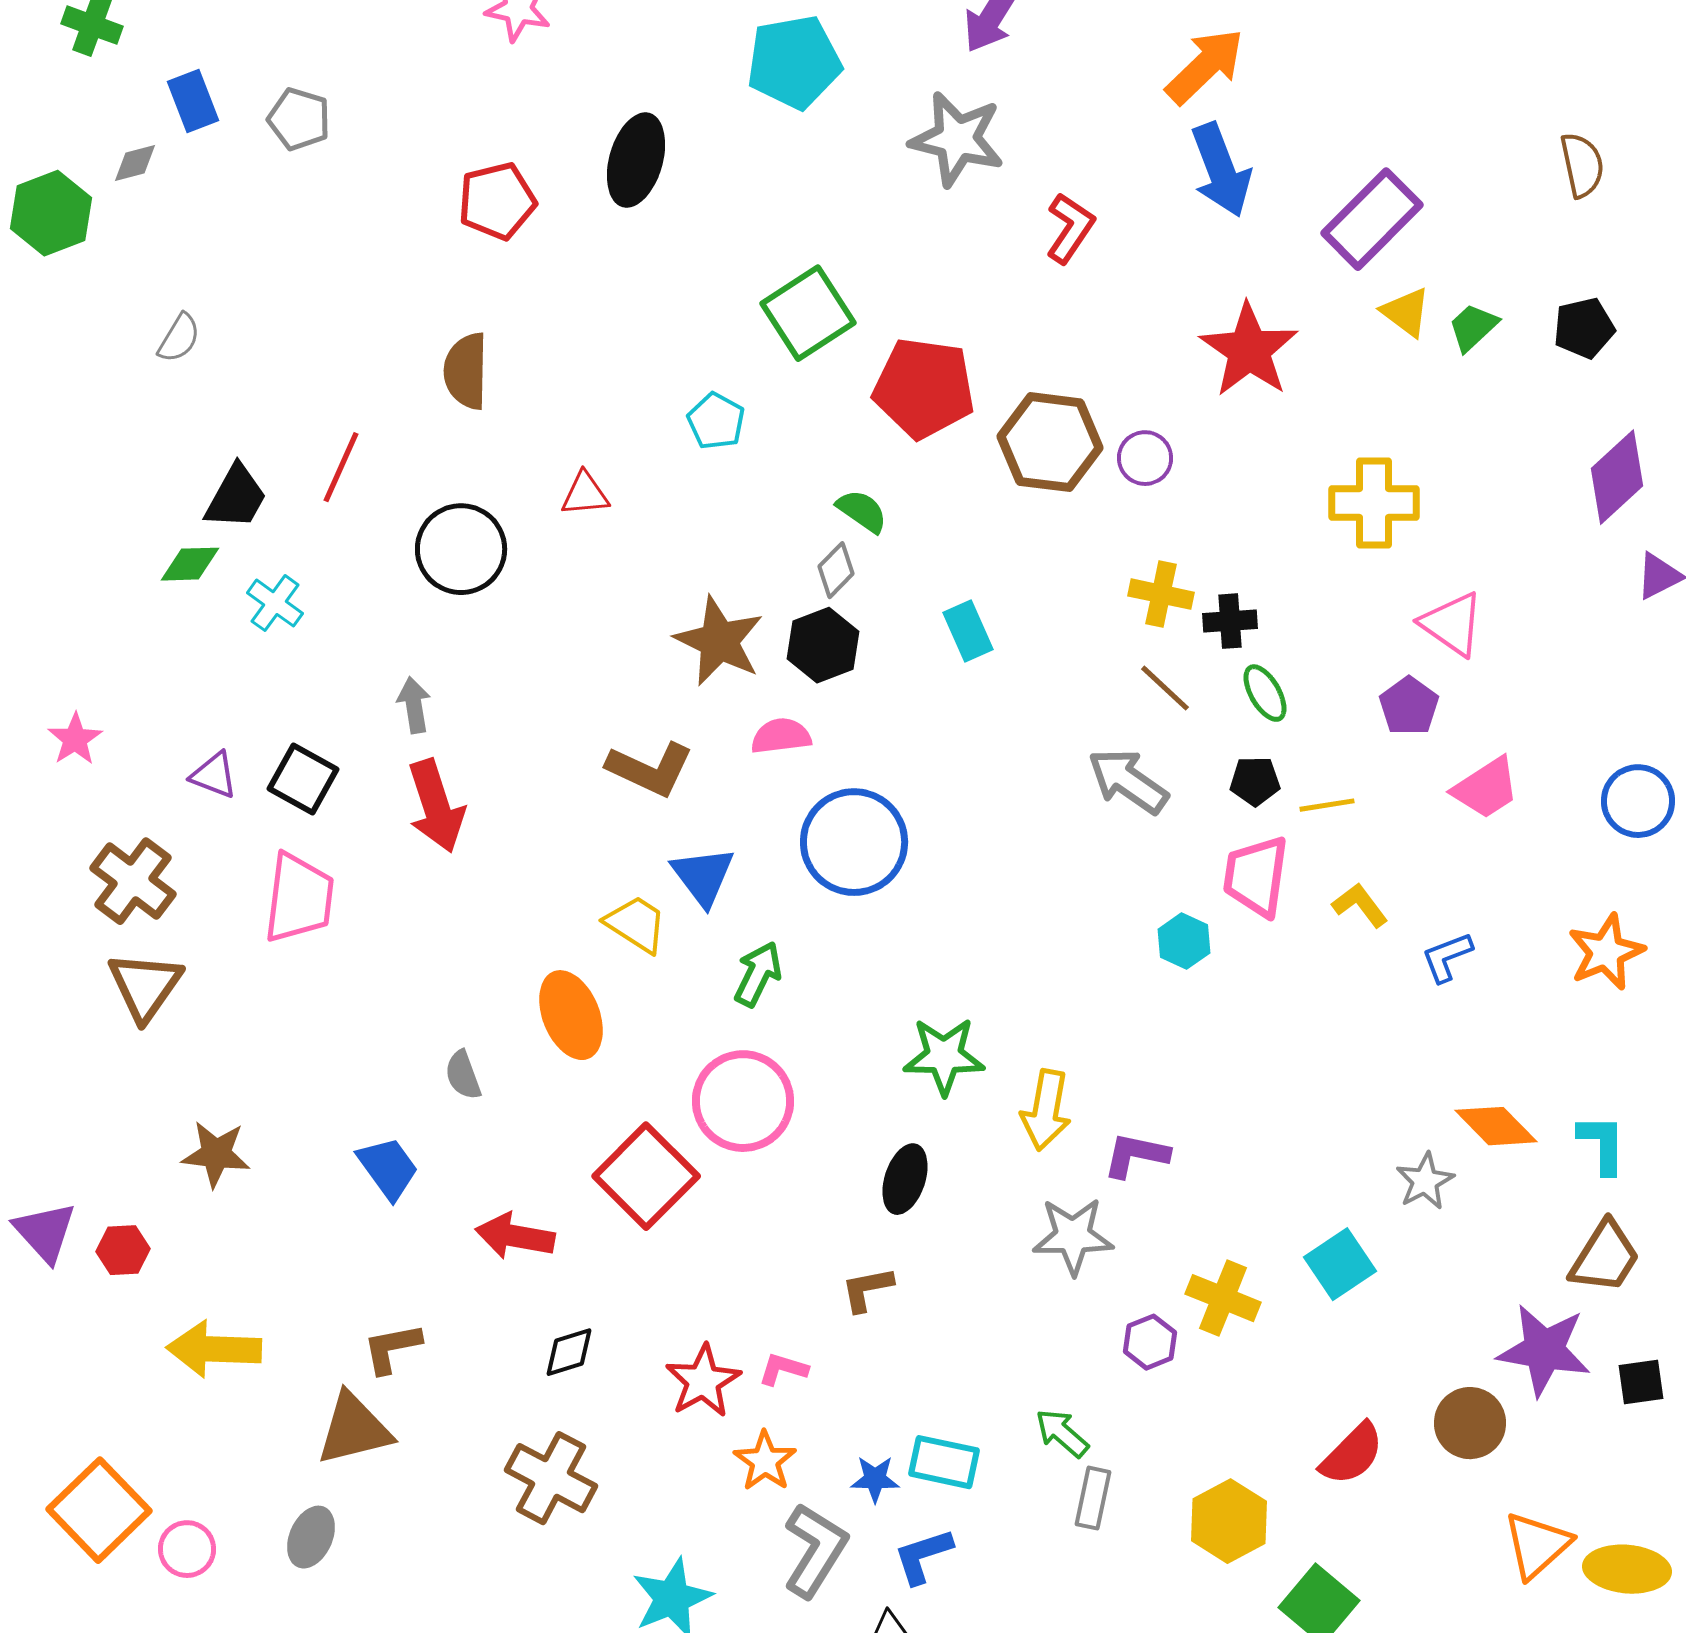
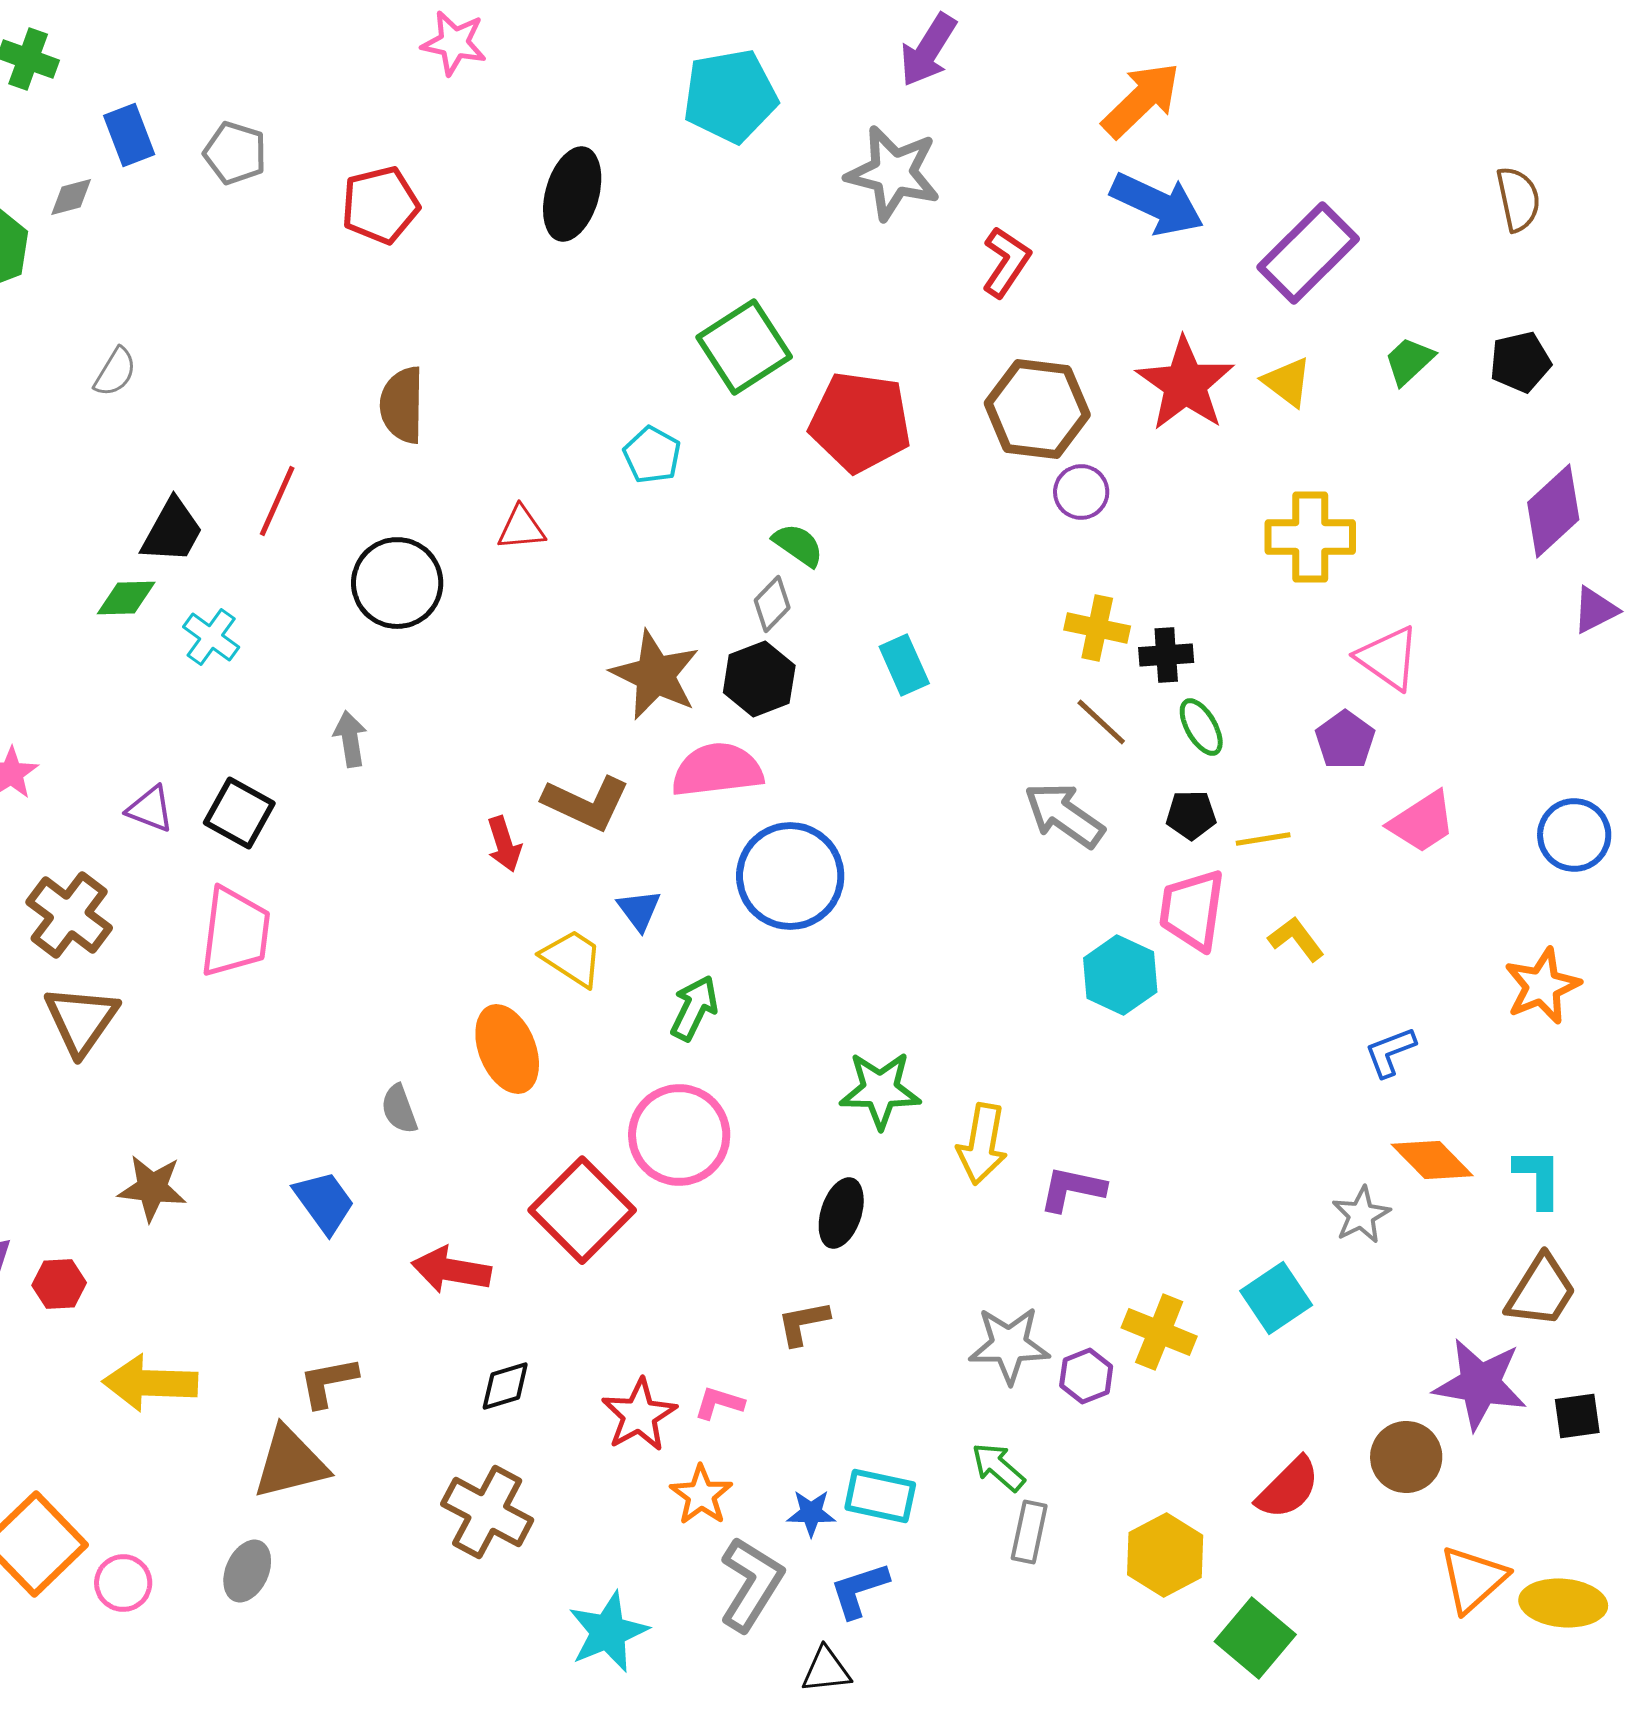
blue arrow: (1221, 170) -> (1157, 204), turned -44
red pentagon: (497, 201) -> (380, 205), moved
yellow triangle: (1406, 312) -> (1287, 382), moved
brown hexagon: (1050, 442) -> (1037, 409), moved
pink semicircle: (781, 736) -> (717, 770), size x1.5
red arrow: (436, 806) -> (504, 844), moved, size x0.6
blue triangle: (703, 876) -> (639, 910), size x0.7
cyan hexagon: (1184, 941) -> (1120, 975), size x1.4
blue L-shape: (1447, 957) -> (1390, 1052), moved
gray star: (1073, 1236) -> (1009, 1345), moved

